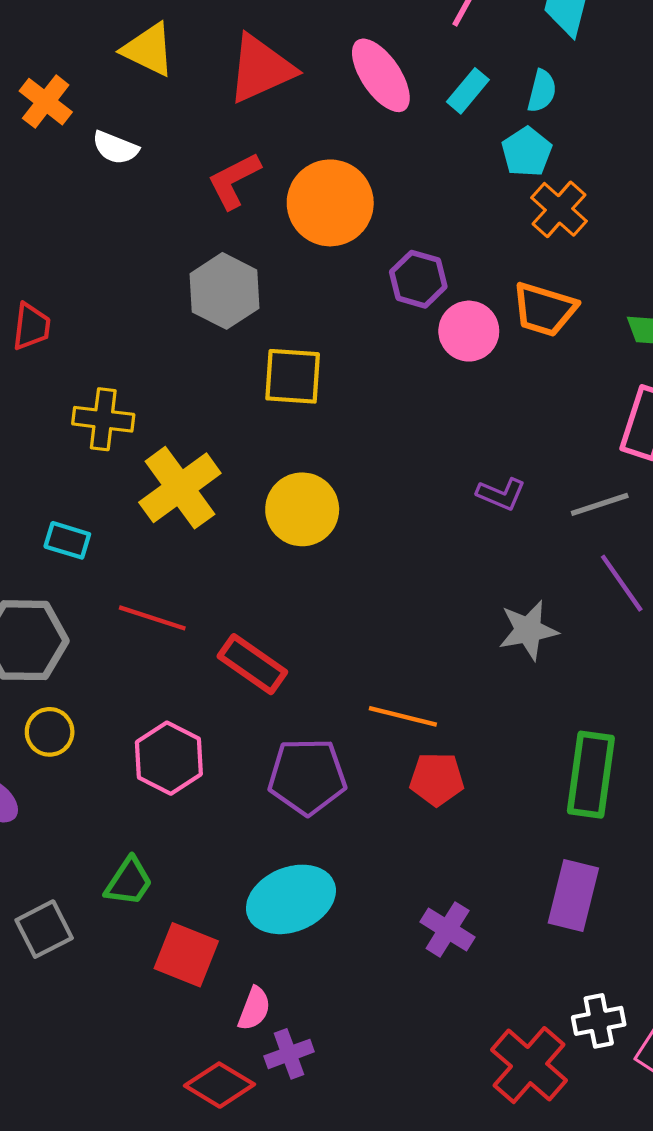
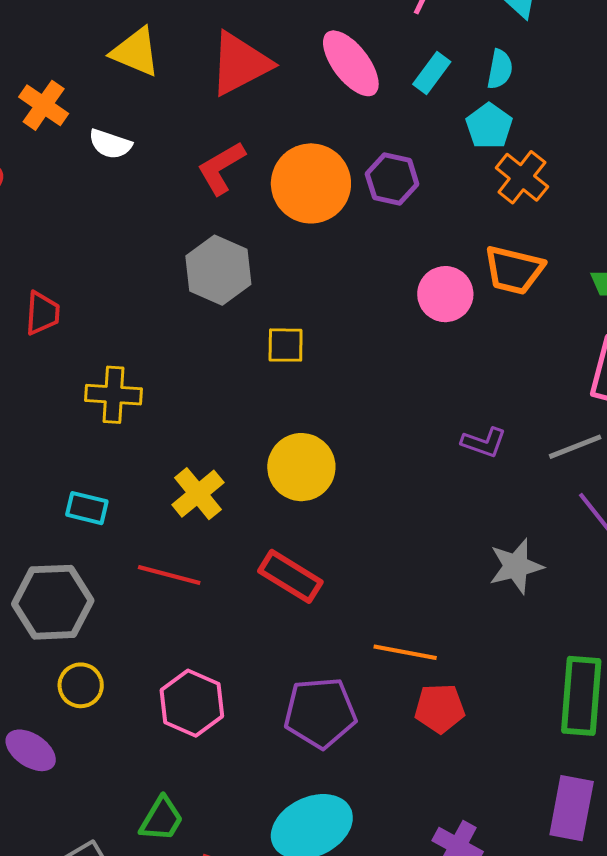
purple hexagon: (418, 279) -> (392, 179), moved
yellow square: (293, 376) -> (286, 345), size x0.7
yellow cross: (180, 488) -> (198, 494), moved, size x0.7
red rectangle: (252, 664) -> (290, 576), moved

